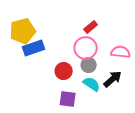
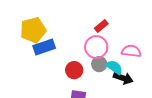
black arrow: (113, 79) -> (123, 78), turned 60
cyan semicircle: (92, 84) -> (114, 67), moved

